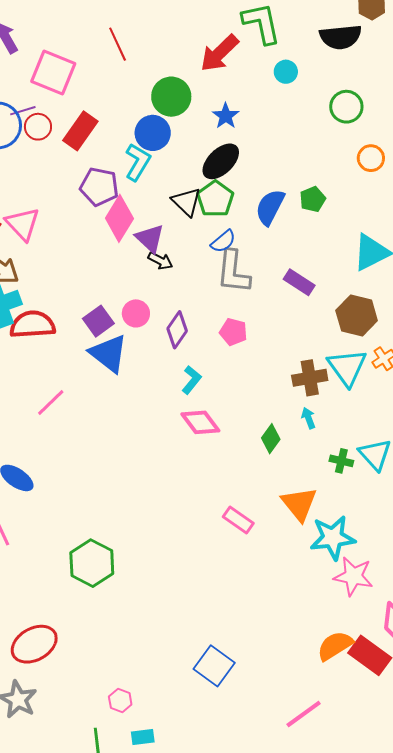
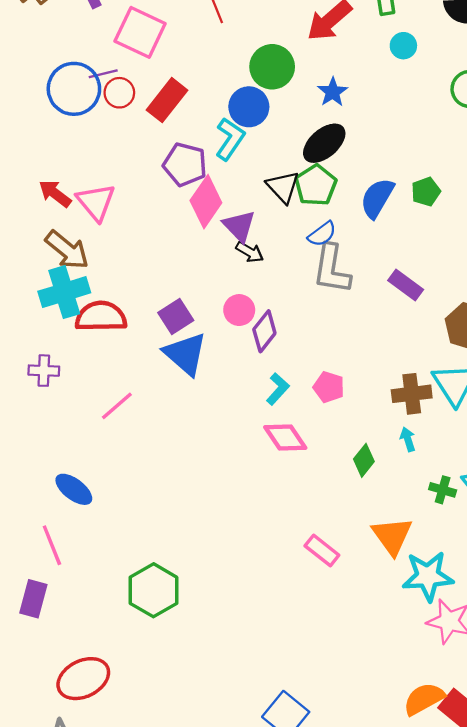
pink circle: (136, 313) -> (239, 310), moved
pink pentagon: (233, 332) -> (329, 387), moved

